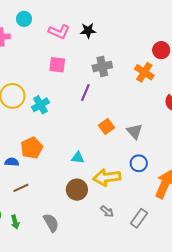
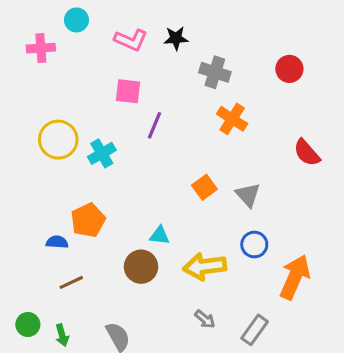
gray cross: (102, 66) -> (215, 72), moved, turned 30
orange cross: (144, 72) -> (232, 119), moved
purple line: (85, 93) -> (155, 125), moved
brown circle: (77, 190) -> (141, 267), moved

